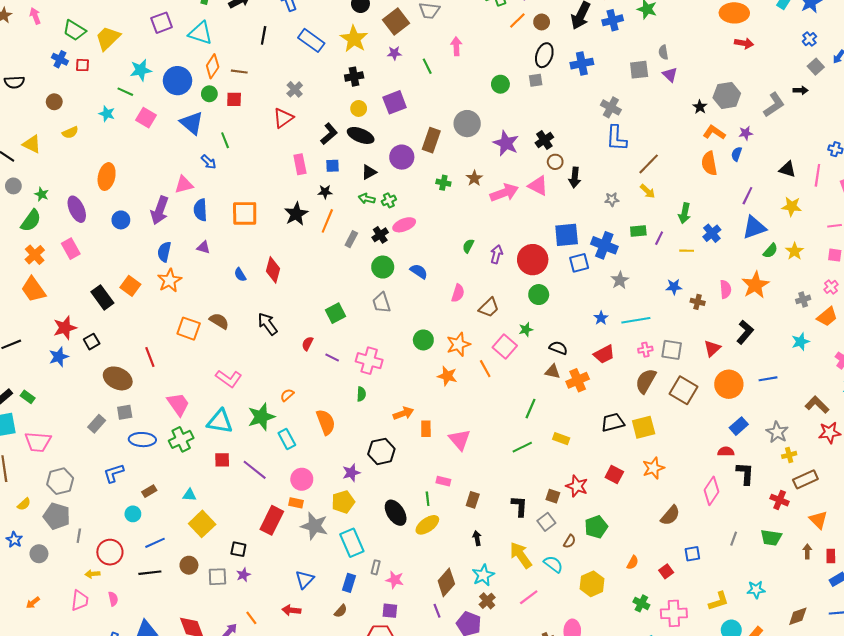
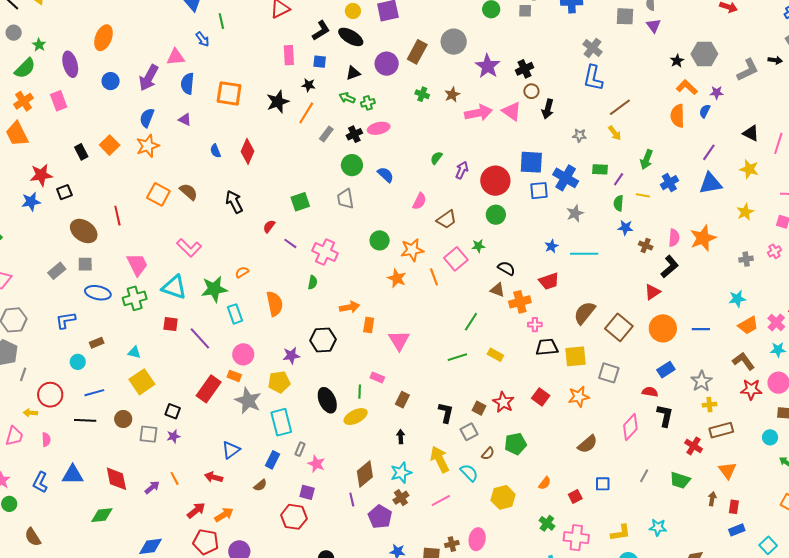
green semicircle: (770, 251) -> (618, 203), moved, turned 133
black rectangle: (102, 297) -> (81, 152), size x0.7
orange trapezoid: (827, 317) -> (748, 325), moved
black L-shape: (745, 332) -> (670, 267), moved
pink cross: (645, 350) -> (535, 325), moved
gray square: (672, 350) -> (609, 373), moved

